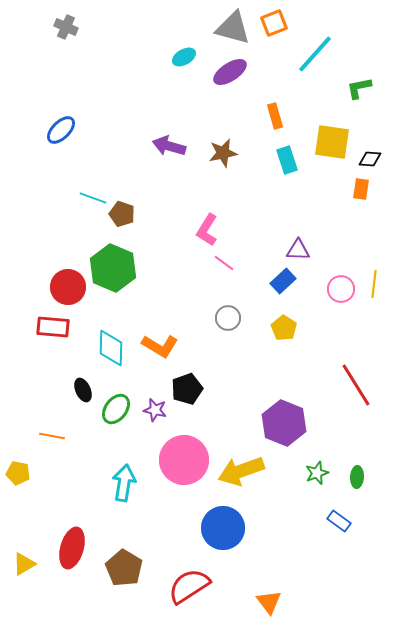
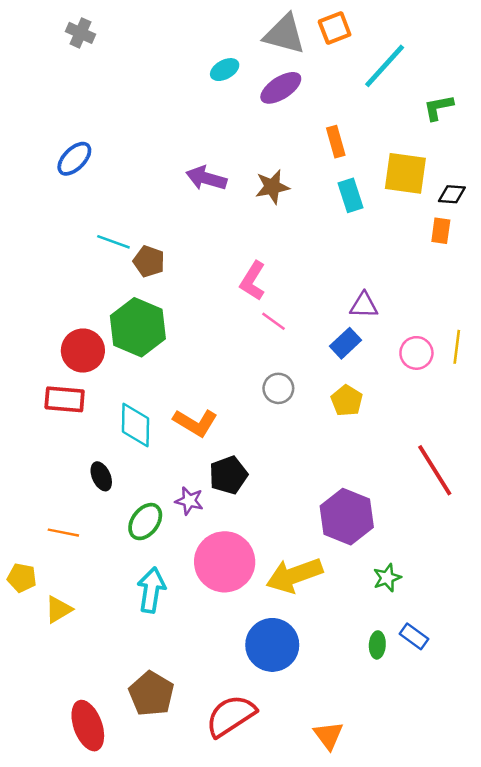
green ellipse: (116, 409) -> (145, 522), moved
green ellipse: (357, 477) -> (377, 645), moved
red ellipse: (72, 548) -> (88, 726), moved, turned -36
yellow triangle: (24, 564) -> (58, 609), moved

